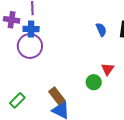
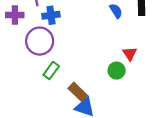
blue cross: (31, 29) -> (51, 15), moved
green rectangle: (17, 100) -> (51, 71), moved

